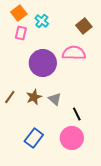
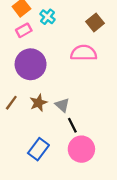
pink rectangle: (21, 33) -> (24, 30), turned 48
purple circle: (43, 63) -> (31, 64), moved
black line: (77, 114) -> (72, 125), moved

